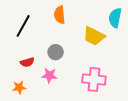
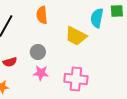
pink star: (49, 75) -> (41, 73), moved

